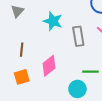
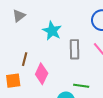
brown line: (22, 50) -> (25, 59), moved
pink diamond: (49, 66) -> (42, 74), turned -35

